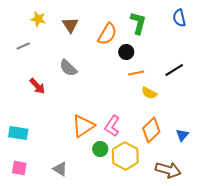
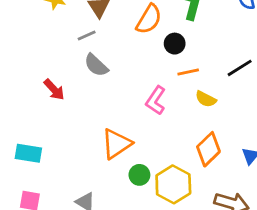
gray line: (23, 46) -> (87, 35), moved
pink L-shape: (112, 126) -> (156, 100), moved

